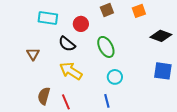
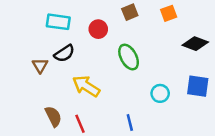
black semicircle: (67, 44) -> (64, 53), moved, turned -72
cyan circle: (115, 77) -> (160, 93), moved
brown semicircle: (44, 96) -> (53, 116), turned 138

